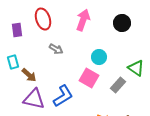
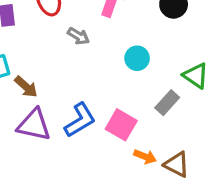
gray arrow: (56, 49) -> (78, 36), moved
pink square: (89, 78) -> (121, 125), moved

